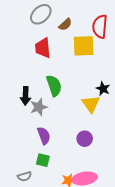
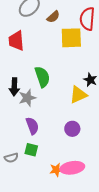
red trapezoid: (43, 48) -> (16, 41), moved
yellow triangle: (91, 104) -> (78, 95), turned 42
gray semicircle: (24, 176) -> (11, 158), moved

